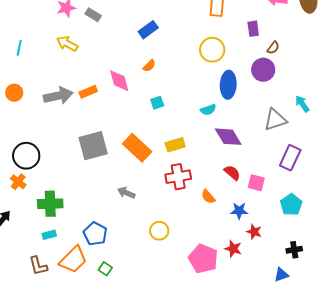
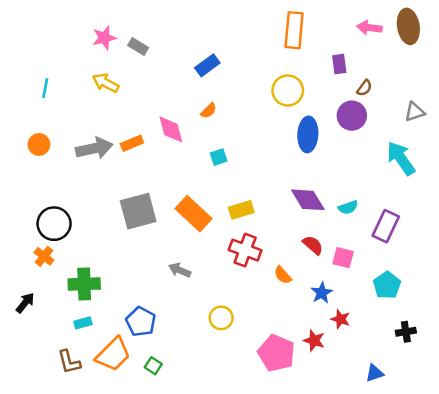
cyan arrow: (302, 104) -> (401, 158), size x1.6
cyan semicircle: (208, 110) -> (348, 207), moved
gray triangle: (275, 120) -> (415, 112), moved, size x0.7
red cross: (178, 177) -> (245, 250), turned 30
blue star: (239, 211) -> (322, 293), turned -30
black cross: (294, 250) -> (406, 332), moved

